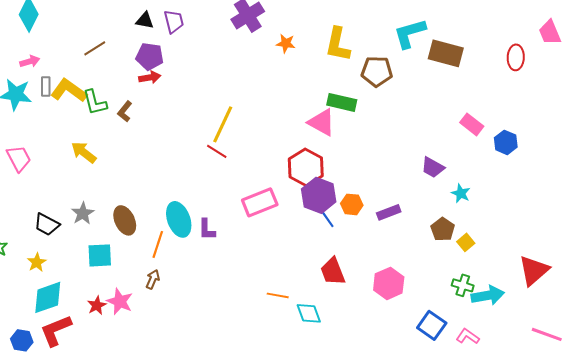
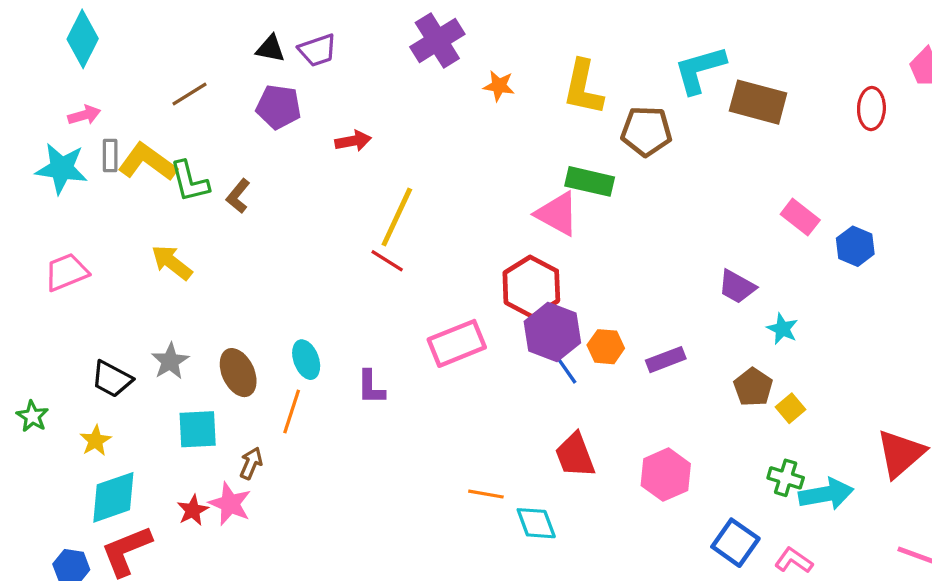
purple trapezoid: (174, 21) -> (317, 50), turned 85
red arrow: (150, 77) -> (353, 141), moved
pink trapezoid: (19, 158) -> (66, 272), turned -84
cyan ellipse: (179, 219) -> (306, 360), moved, size x0.7
brown arrow: (153, 279) -> (251, 463), moved

